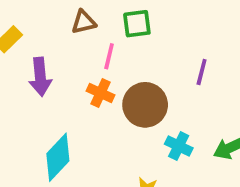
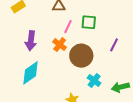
green square: (137, 24) -> (89, 22), moved
purple arrow: (40, 77) -> (31, 41), moved

